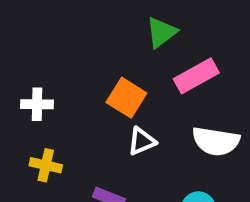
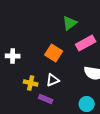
white triangle: (142, 141) -> (53, 80), moved
yellow cross: (46, 165) -> (31, 83), moved

